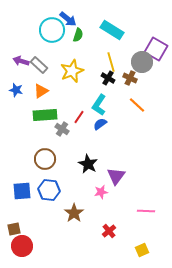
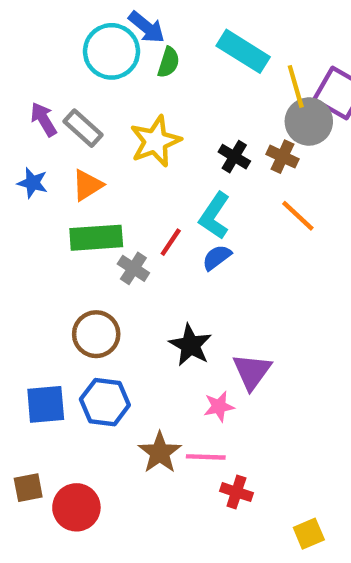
purple arrow: (21, 61) -> (44, 119), turned 42
yellow line: (111, 62) -> (296, 86), moved
pink line: (146, 211) -> (206, 457), moved
red cross: (109, 231) -> (236, 492), turned -32
red circle: (22, 246) -> (76, 507), moved

